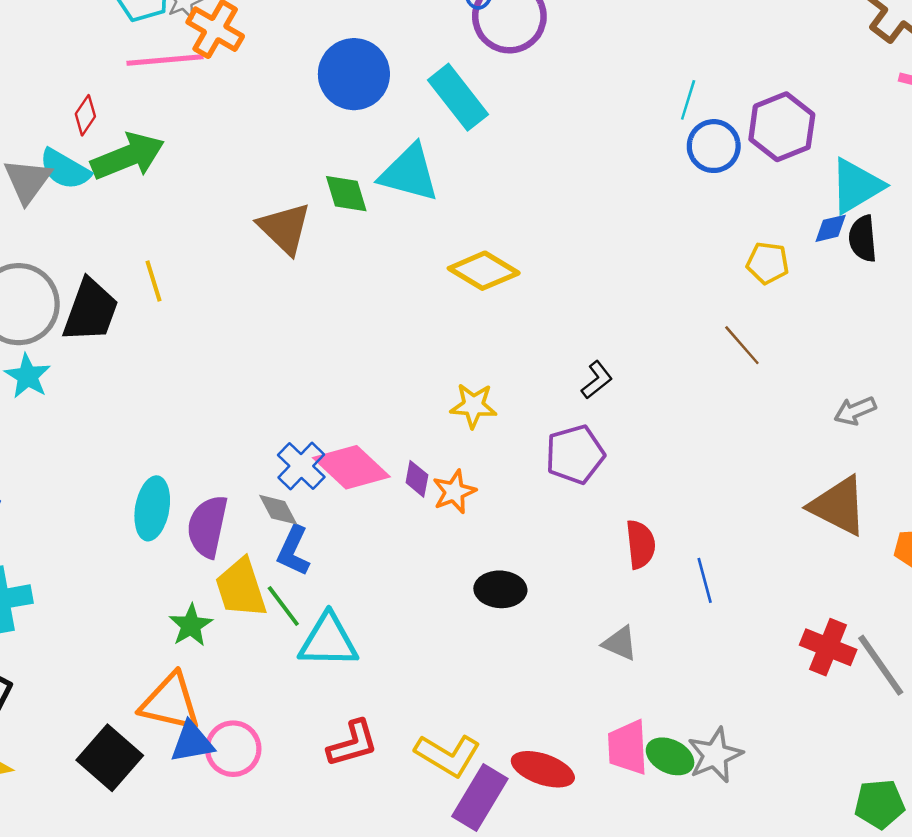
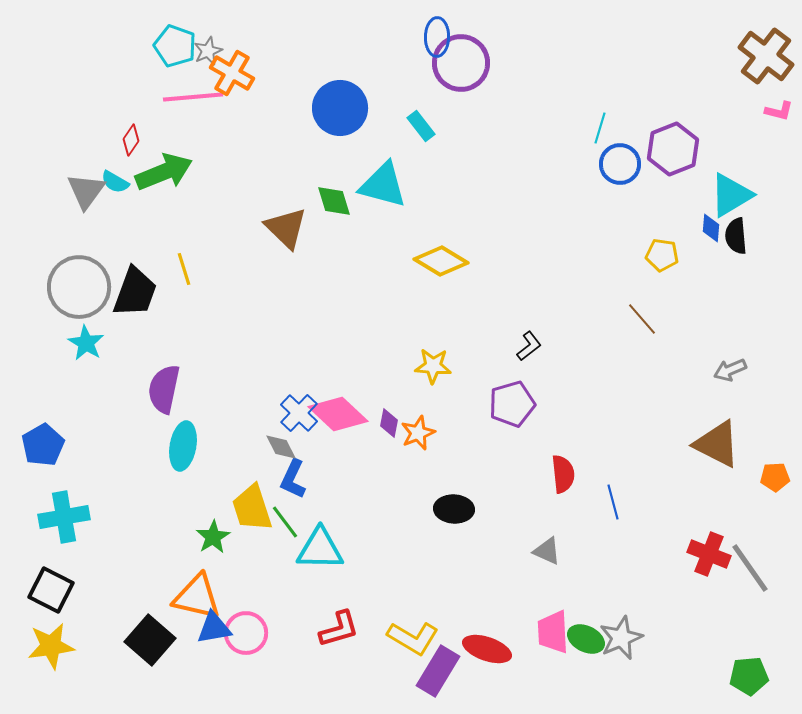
cyan rectangle: (458, 97) -> (421, 126), size x0.6
cyan semicircle: (65, 169) -> (115, 182), size x0.7
blue diamond: (831, 228) -> (711, 228), turned -72
purple semicircle: (207, 526) -> (164, 389), moved

